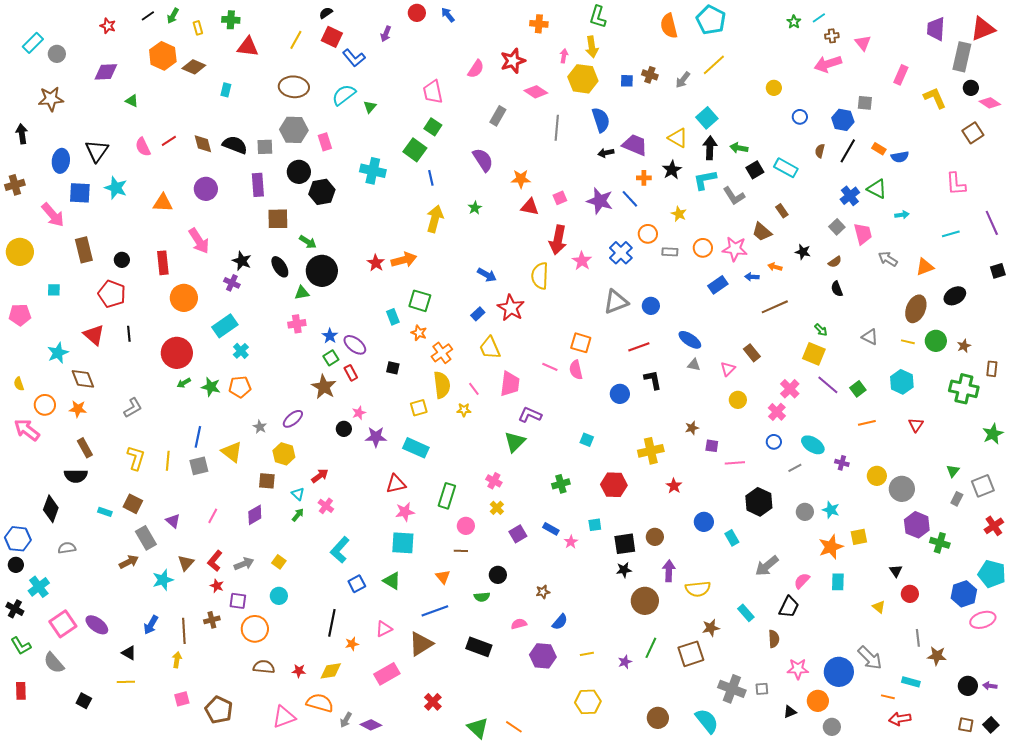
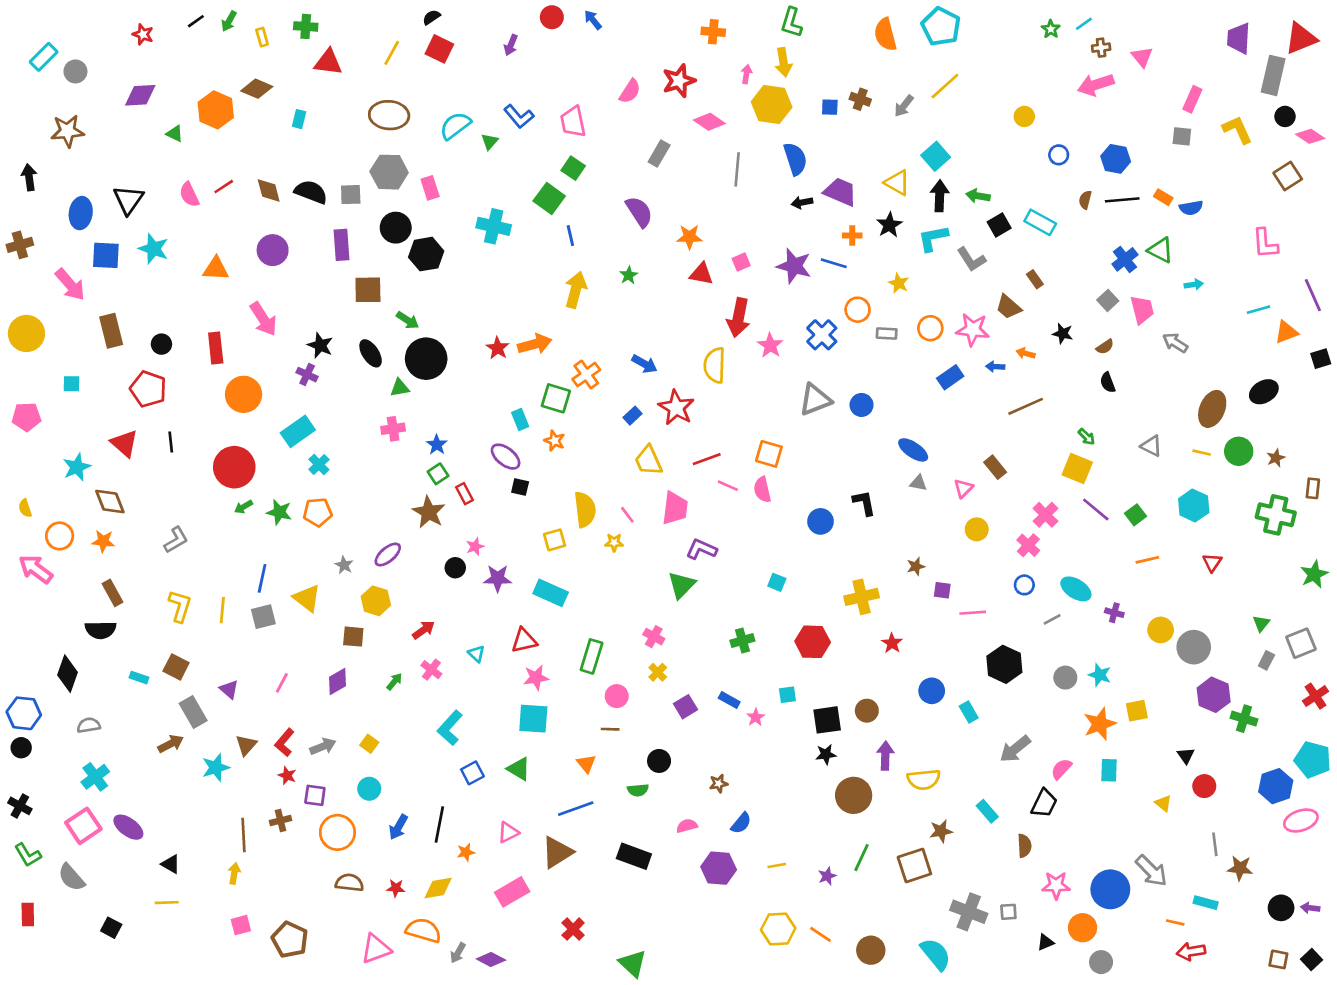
orange hexagon: (163, 56) -> (216, 110), moved
blue L-shape: (354, 58) -> (519, 116), moved
gray square: (865, 103) -> (1182, 136), moved
black line: (848, 151) -> (1122, 200), turned 55
blue line: (630, 199) -> (834, 263), turned -30
orange triangle: (925, 267) -> (1286, 332), moved
purple ellipse: (355, 345) -> (506, 457), moved
red line: (639, 347) -> (707, 459), moved
orange cross: (442, 353) -> (586, 375), moved
cyan triangle: (298, 494) -> (476, 654), moved
cyan cross: (39, 587) -> (95, 777), moved
blue arrow: (151, 625) -> (398, 827), moved
orange line: (514, 727) -> (821, 934), moved

